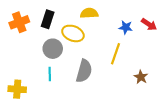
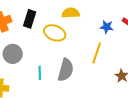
gray circle: (53, 49) -> (13, 54), moved
cyan line: (50, 74) -> (40, 73), moved

